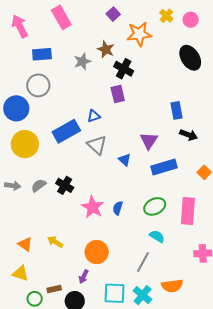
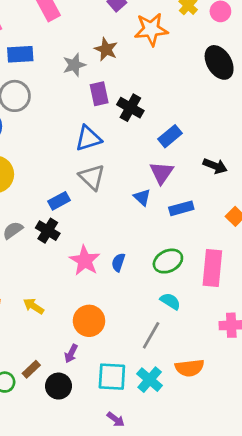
black cross: (124, 69) -> (130, 108), moved
purple rectangle: (118, 94) -> (99, 94), moved
blue rectangle: (177, 110) -> (170, 136), moved, turned 60
blue triangle: (94, 116) -> (88, 138), size x1.5
blue rectangle: (66, 131) -> (59, 201), moved, size x0.6
blue triangle: (125, 160) -> (142, 197), moved
blue rectangle: (164, 167) -> (181, 208), size x0.7
brown rectangle: (54, 289) -> (31, 369), turned -32

